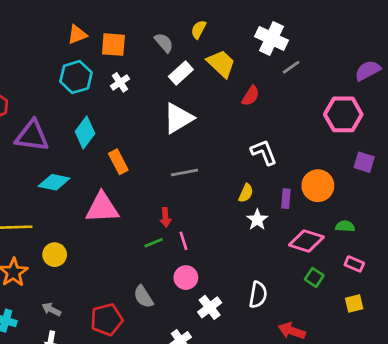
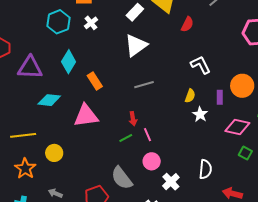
gray semicircle: (143, 297) -> (122, 178), size x1.4

